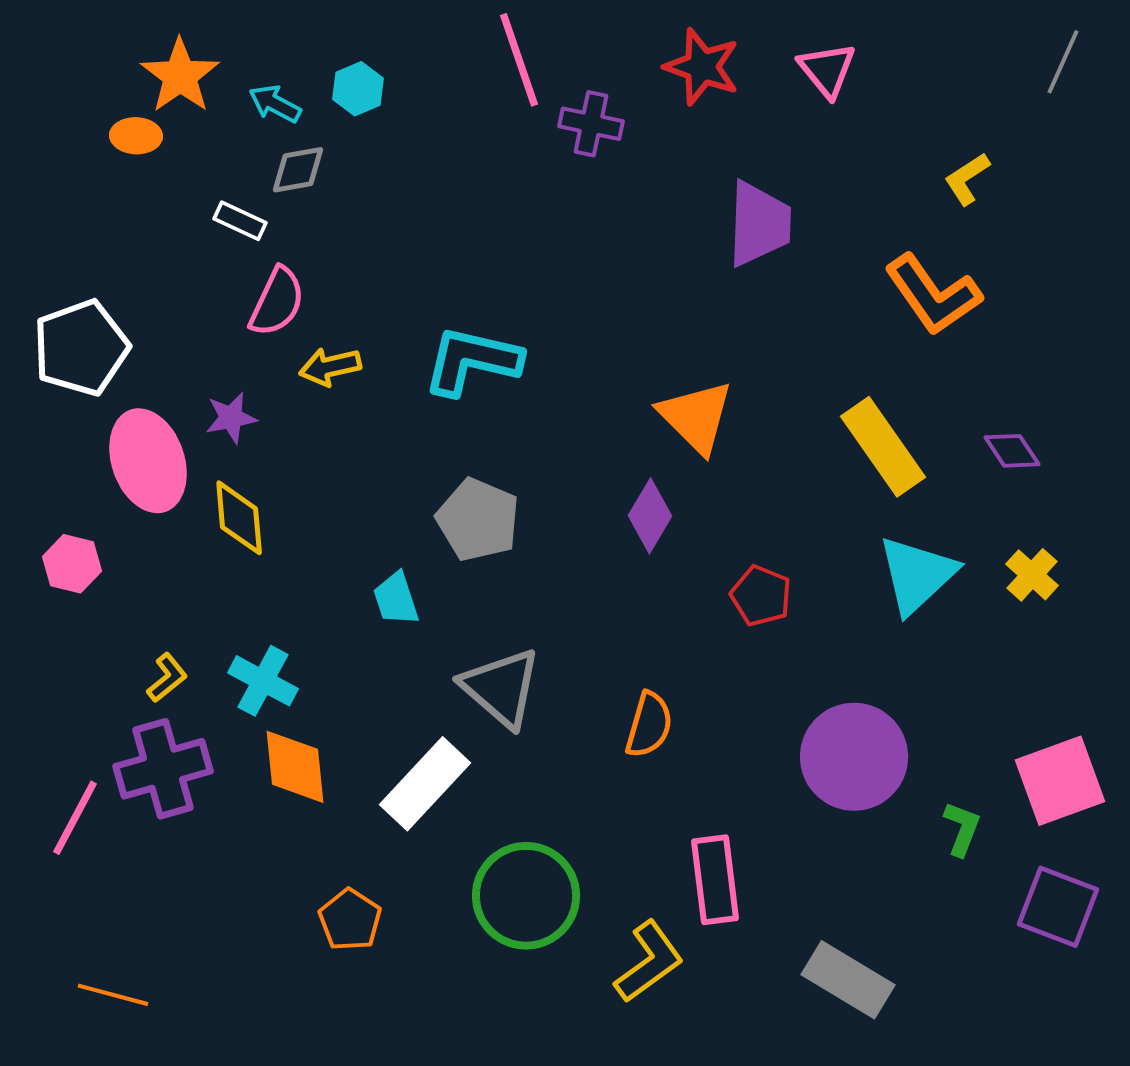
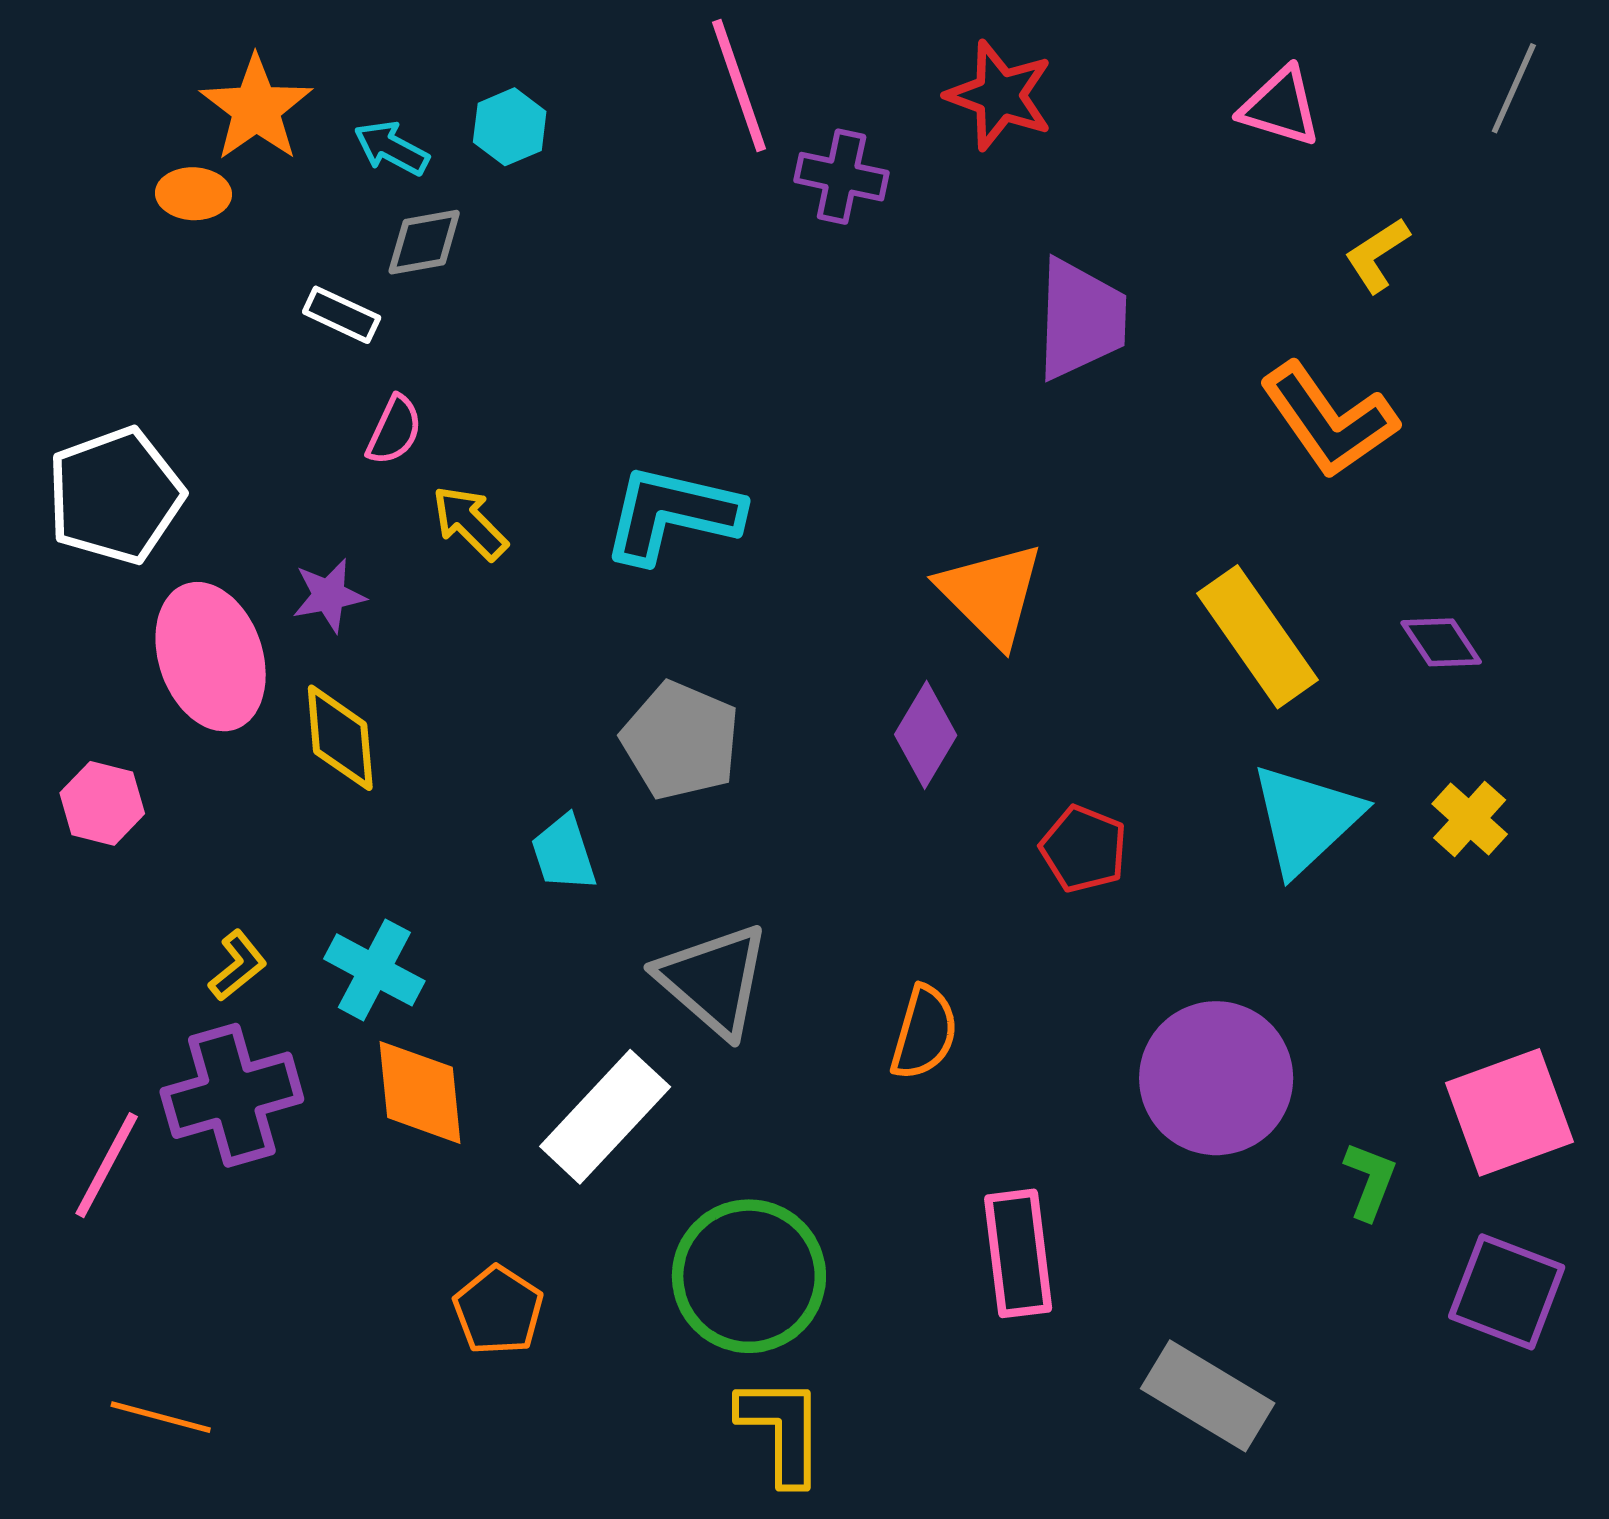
pink triangle: (827, 70) -> (1280, 107), moved, turned -34
pink semicircle: (277, 302) -> (394, 430), size x0.7
yellow arrow: (330, 367) -> (470, 523), turned 58
yellow L-shape: (649, 962) -> (782, 1430), moved, turned -54

